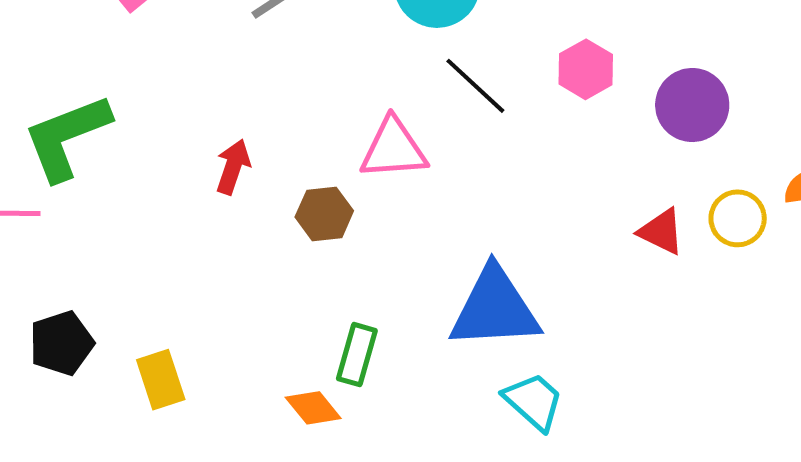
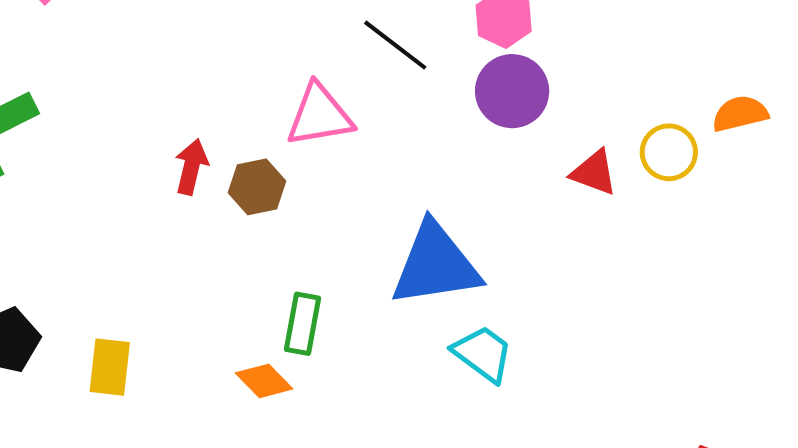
purple circle: (692, 105) -> (512, 91), moved
red arrow: (233, 167) -> (191, 167), moved
yellow rectangle: (161, 380) -> (110, 367), turned 30

